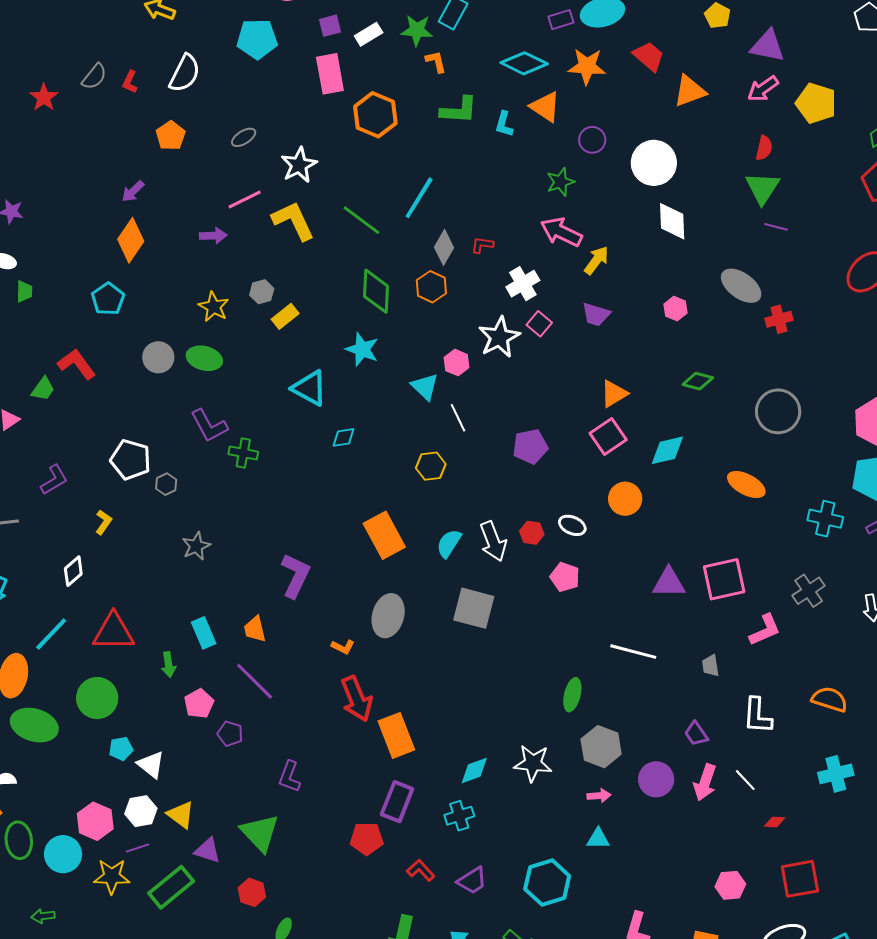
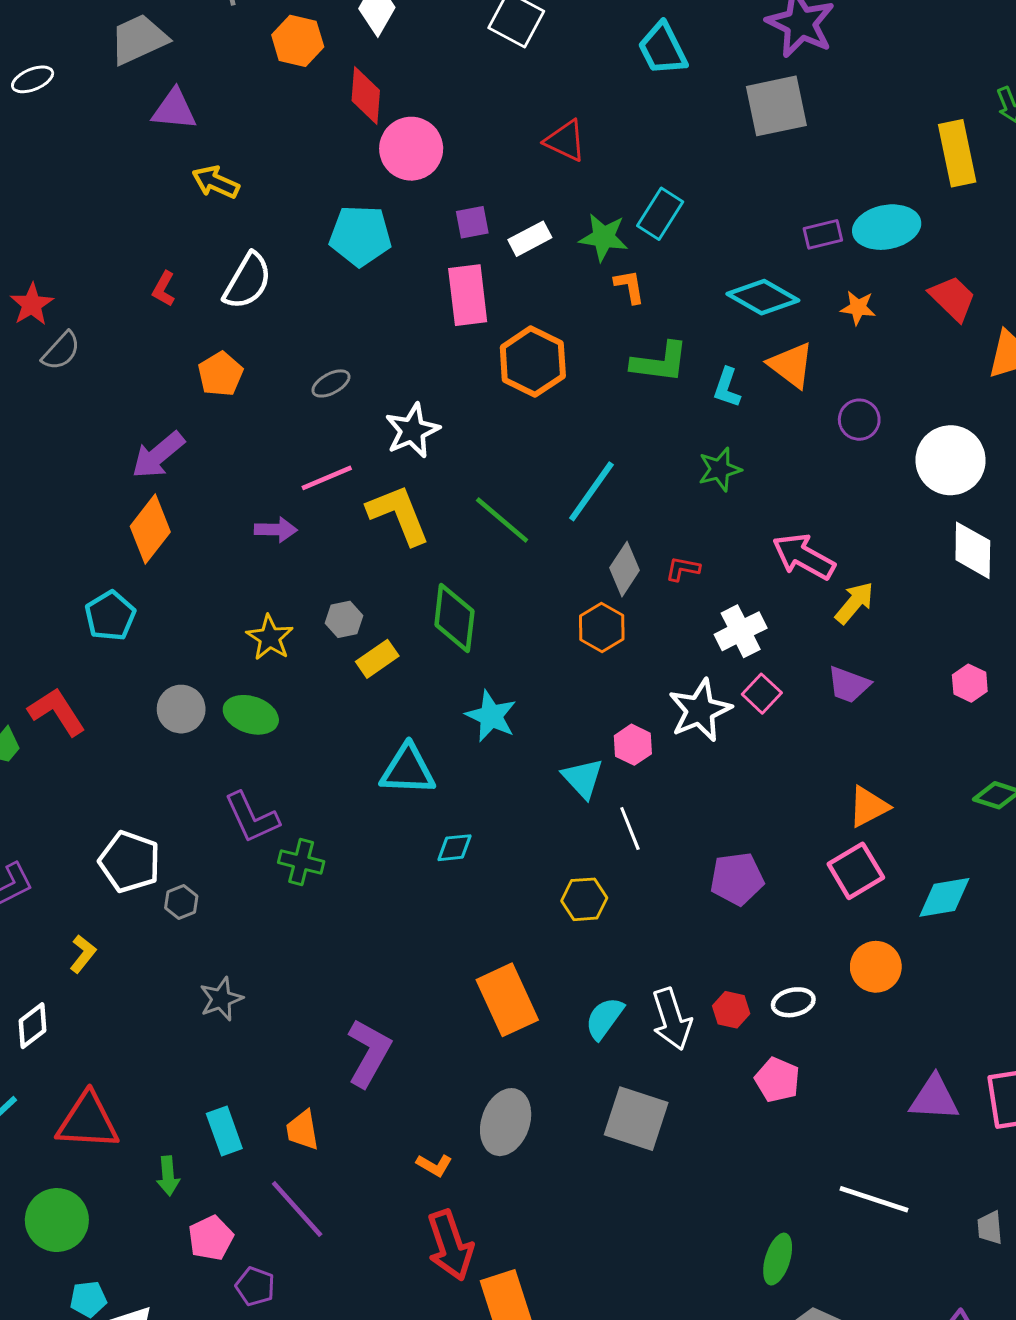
orange star: (587, 66) -> (858, 308), size x0.6
gray semicircle: (94, 77) -> (61, 351), moved
green star: (560, 182) -> (720, 469), moved
purple arrow: (133, 191) -> (158, 455), size x1.5
green diamond: (376, 291) -> (454, 618), moved
cyan triangle: (310, 388) -> (408, 770), turned -30
white ellipse: (572, 525) -> (793, 1002), turned -40

